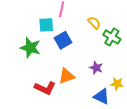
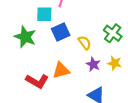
yellow semicircle: (94, 23) -> (85, 43), moved
yellow star: (117, 84) -> (115, 63), moved

